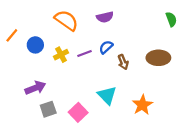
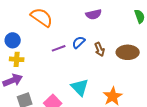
purple semicircle: (105, 17) -> (94, 14), moved
yellow cross: (61, 55) -> (17, 59), moved, turned 32
brown arrow: (123, 62) -> (100, 49), moved

